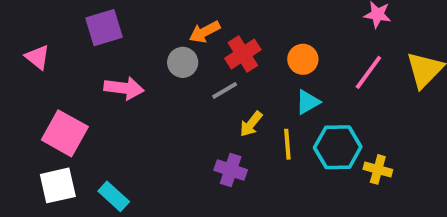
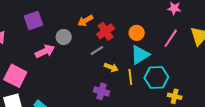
gray circle: (183, 62) -> (64, 37), moved
pink arrow: (124, 88) -> (45, 51), turned -30
cyan triangle: (308, 102) -> (140, 55), size x1.5
yellow arrow: (251, 124) -> (111, 67), turned -104
yellow cross: (378, 169) -> (175, 96), moved

